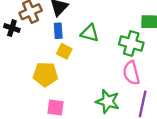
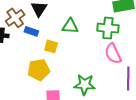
blue rectangle: (58, 31) -> (31, 31), moved, turned -56
green star: (108, 101) -> (85, 85), moved

